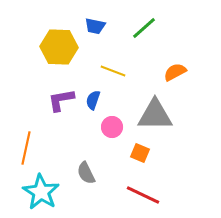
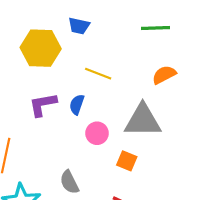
green line: (144, 28) -> (155, 28), moved, turned 40

